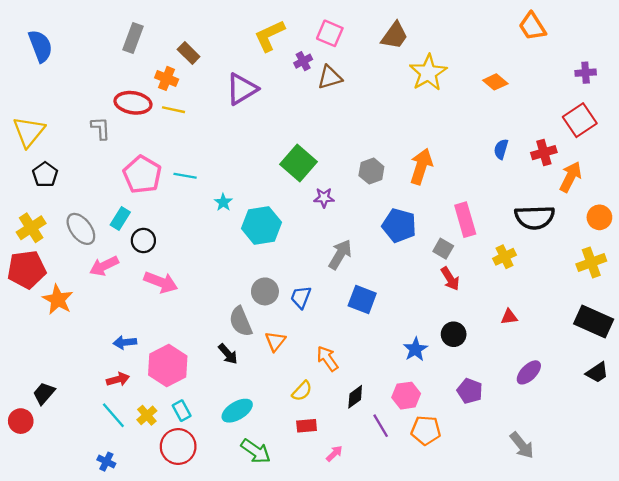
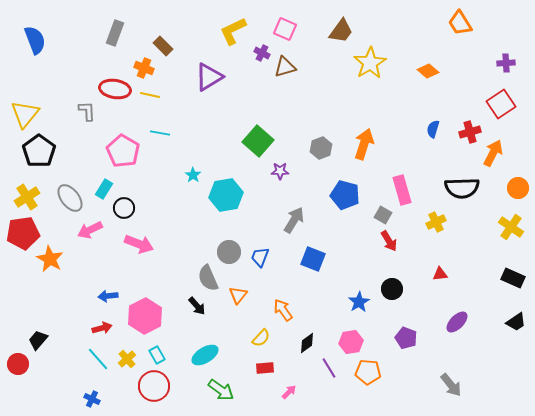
purple cross: (303, 61) -> (262, 53), turned -35
black pentagon: (45, 175) -> (39, 151), size x1.5
cyan line: (185, 176) -> (160, 133), moved
yellow cross: (591, 262) -> (511, 227), turned -35
black rectangle: (594, 322) -> (513, 278), size x0.7

